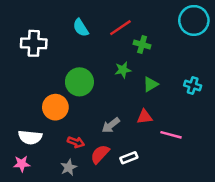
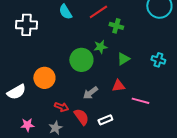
green circle: (79, 82) -> (81, 60), moved
white semicircle: (30, 137) -> (16, 92), moved, turned -36
red semicircle: (100, 154) -> (81, 117), turned 102
pink star: (22, 164) -> (27, 125), moved

